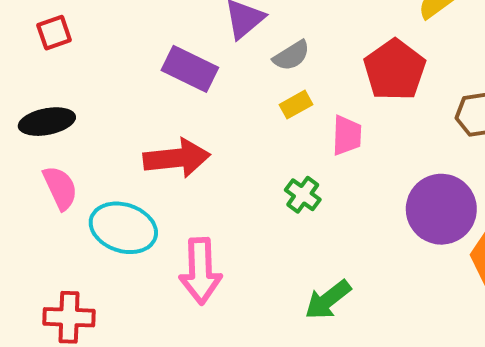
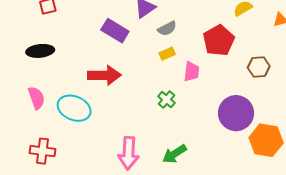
pink semicircle: (60, 188) -> (36, 98), moved
pink arrow: (200, 271) -> (128, 153), moved

